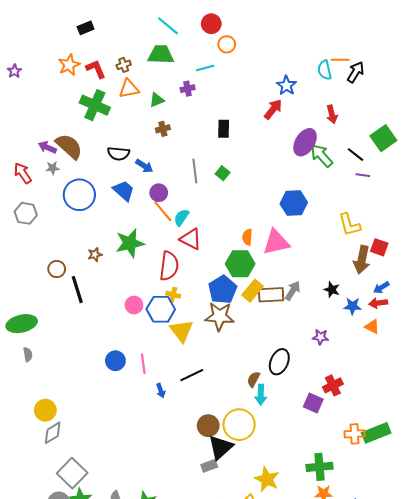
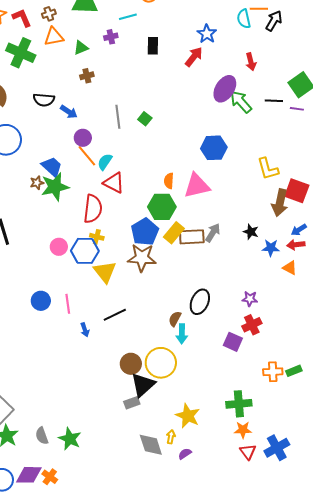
black rectangle: (224, 129) -> (153, 46), moved
black line: (356, 155) -> (274, 101), turned -36
purple line: (363, 175) -> (297, 109), moved
blue trapezoid: (124, 191) -> (52, 167), moved
red square: (379, 247) -> (297, 191), size x1.4
brown star: (95, 255) -> (37, 183), moved
purple star: (321, 337) -> (250, 299), moved
green rectangle: (376, 433) -> (294, 371), size x0.6

